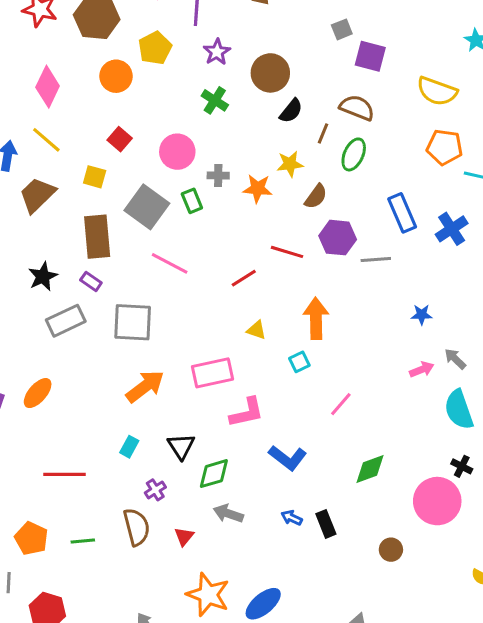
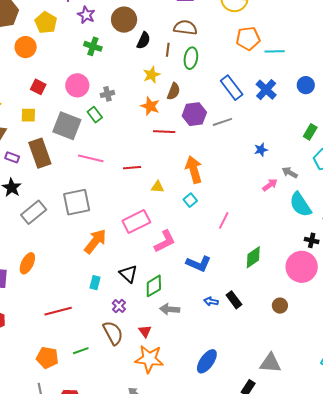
orange star: (258, 189) -> (150, 106), moved, turned 30
red line: (244, 278) -> (132, 168), moved, turned 42
purple rectangle: (91, 281) -> (12, 157), moved
orange star: (208, 595) -> (149, 359), moved

